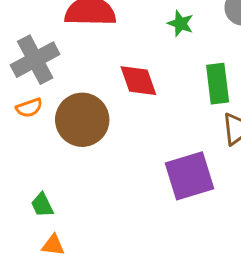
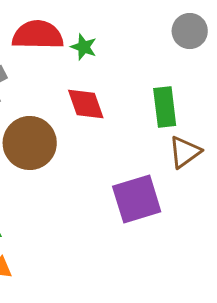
green star: (180, 24) -> (84, 47), moved

